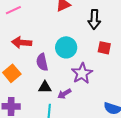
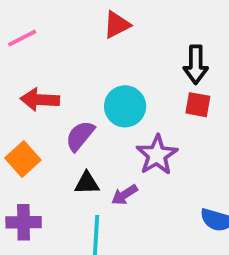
black arrow: (94, 19) -> (196, 65), moved
purple semicircle: (42, 62) -> (80, 136), turned 54

